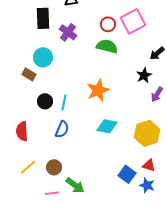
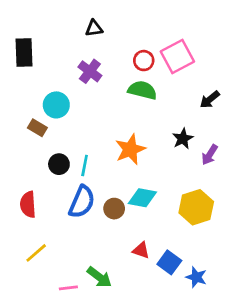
black rectangle: (43, 18) -> (24, 52), moved
black star: (144, 75) -> (183, 139), moved
blue semicircle: (62, 129) -> (82, 202), size x1.4
red triangle: (149, 165) -> (141, 250), moved
brown circle: (54, 167) -> (114, 209), moved

